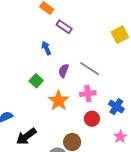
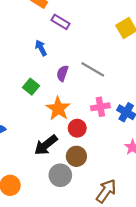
pink cross: (88, 94) -> (100, 107), moved
red circle: (92, 119) -> (77, 128), moved
black arrow: (26, 136) -> (46, 145), moved

